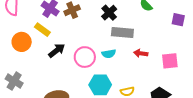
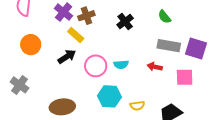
purple square: (178, 20) -> (196, 48), moved, size x1.5
yellow rectangle: (42, 30) -> (76, 35), moved
gray rectangle: (122, 32) -> (169, 46), moved

